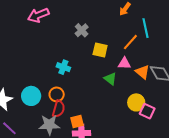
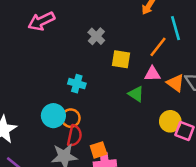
cyan circle: (31, 96) -> (53, 116), moved

